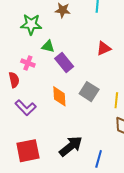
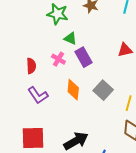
pink cross: (28, 63) -> (58, 59), moved

